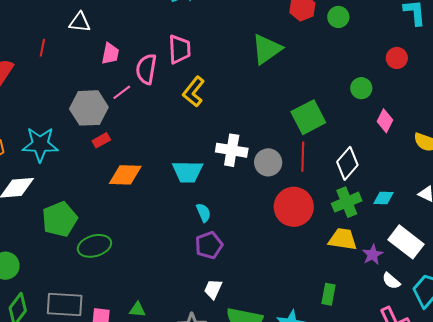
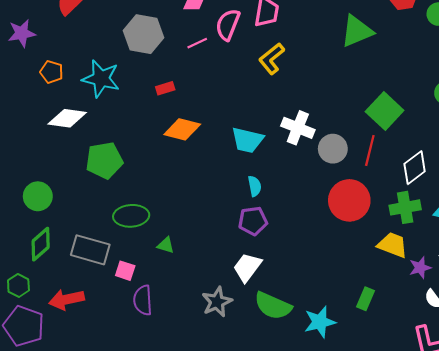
gray hexagon: (89, 108) -> (144, 34), moved
green square: (308, 117) -> (385, 111), turned -32
green ellipse: (94, 246) -> (131, 216), moved
white trapezoid: (213, 289) -> (247, 267), size x1.4
green triangle: (137, 310) -> (166, 245), moved

